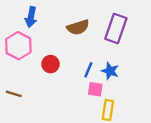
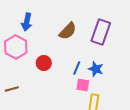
brown semicircle: (78, 27) -> (68, 31), turned -30
brown line: (14, 94) -> (12, 89), turned -32

